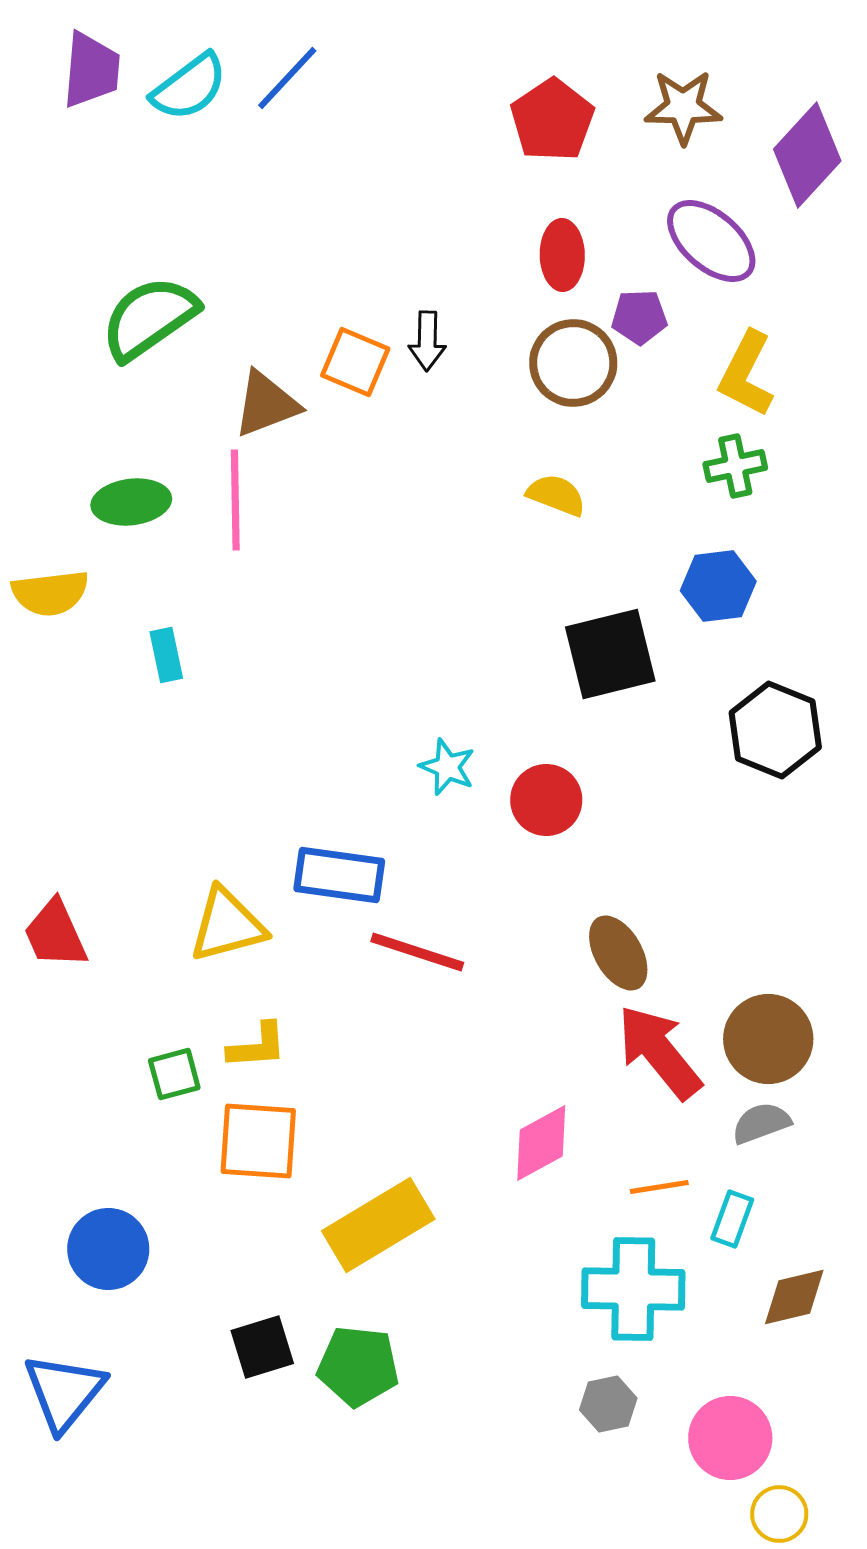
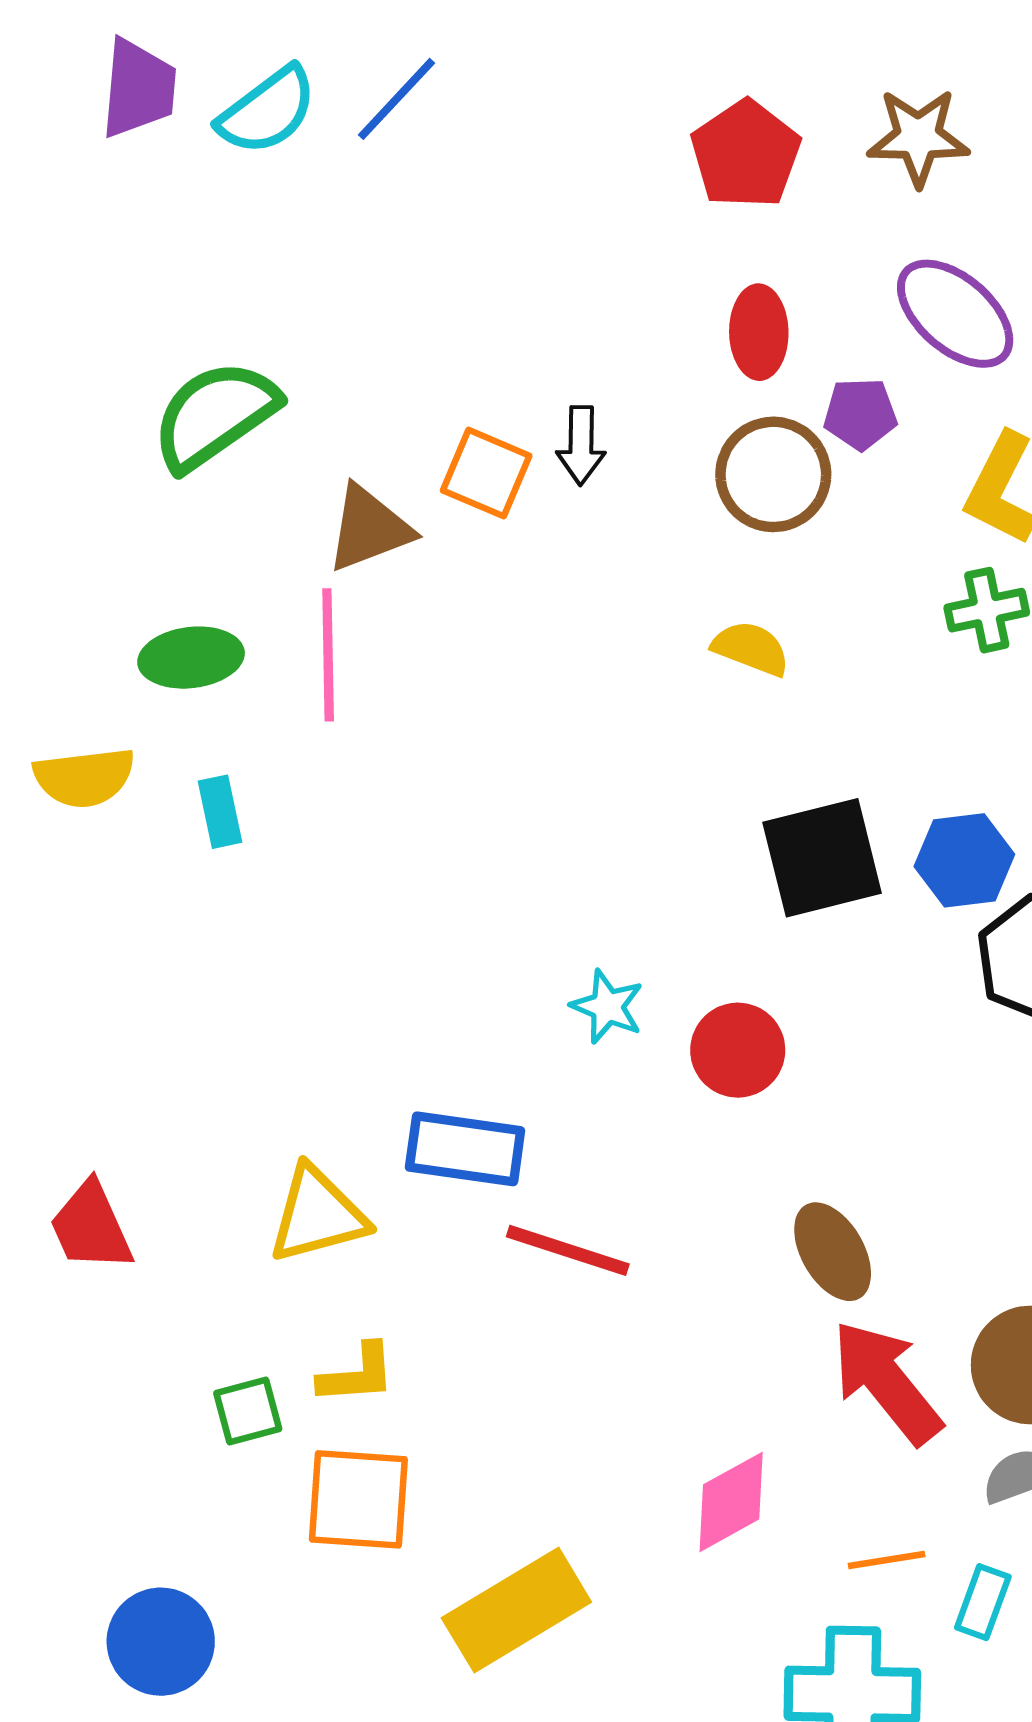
blue hexagon: (718, 586) -> (964, 860), moved
cyan rectangle: (166, 655) -> (220, 812), moved

